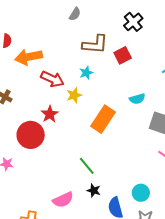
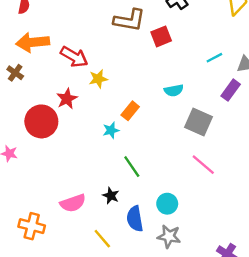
orange arrow: (29, 57) -> (33, 42), moved
cyan star: (86, 73) -> (111, 130), moved
orange rectangle: (103, 119) -> (130, 111), size x0.6
green line: (87, 166) -> (132, 167), moved

